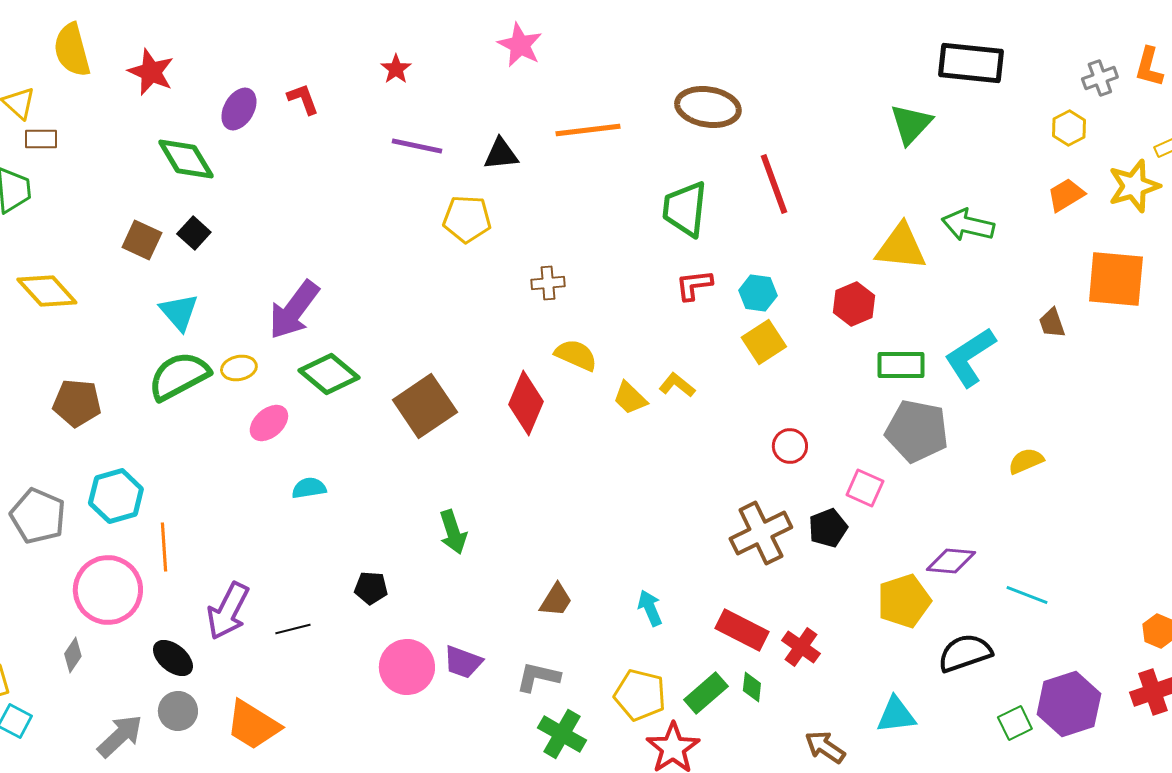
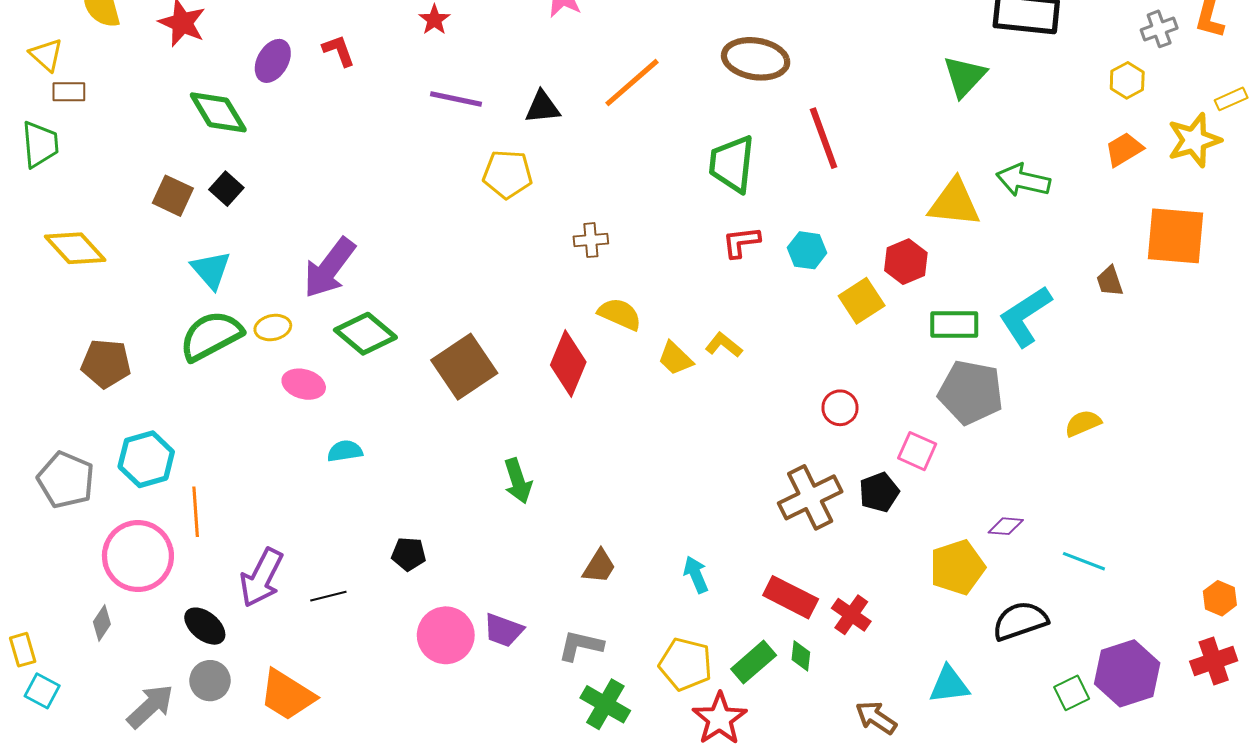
orange line: (588, 130) -> (632, 83), turned -34
yellow square: (764, 342) -> (862, 301), moved
pink ellipse: (269, 423) -> (304, 384), turned 57
green arrow: (453, 532) -> (518, 481), moved
purple diamond: (951, 561) -> (1006, 526), size x0.7

